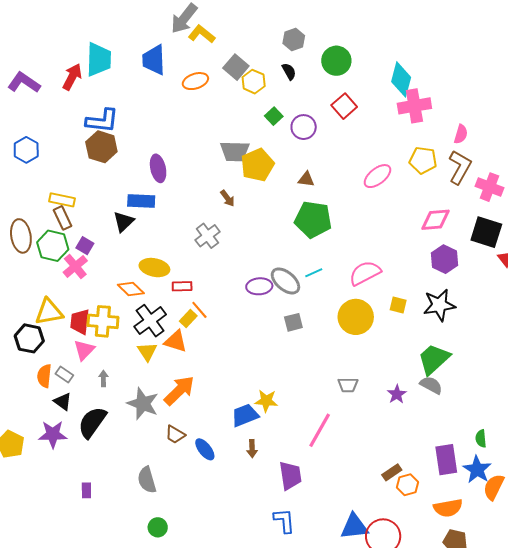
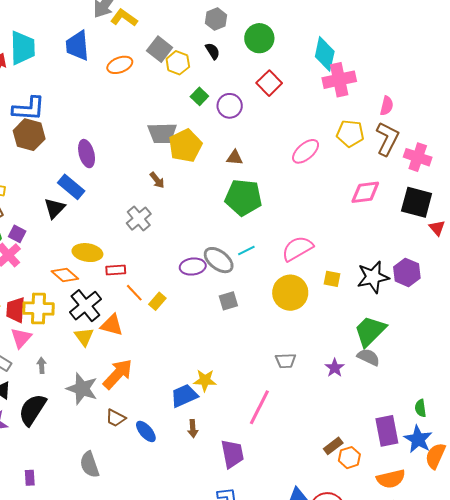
blue rectangle: (141, 201) -> (71, 187), turned 40
purple hexagon: (444, 259) -> (407, 272), moved
yellow rectangle: (188, 319) -> (157, 301), moved

